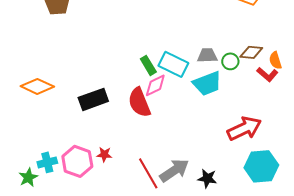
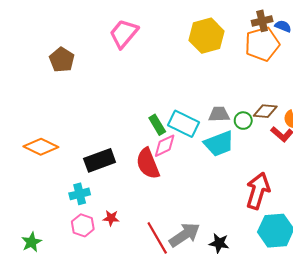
red arrow: (244, 128) -> (258, 191), turned -48
pink hexagon: (77, 161) -> (83, 225), size x0.7
cyan cross: (47, 162) -> (80, 194), moved

